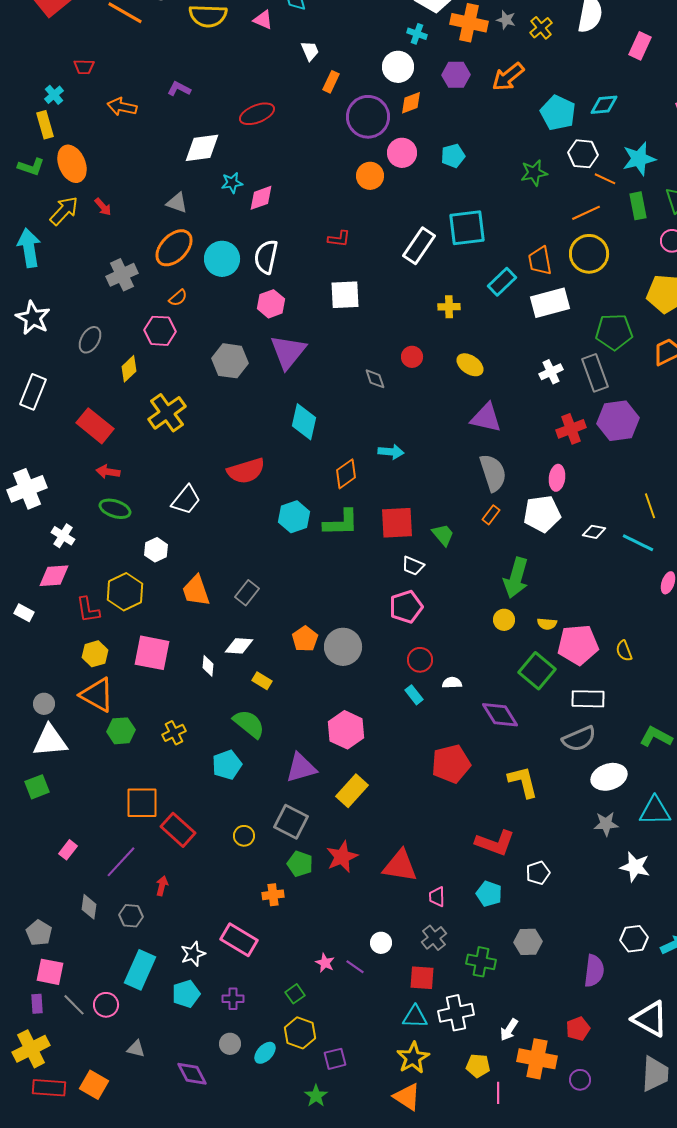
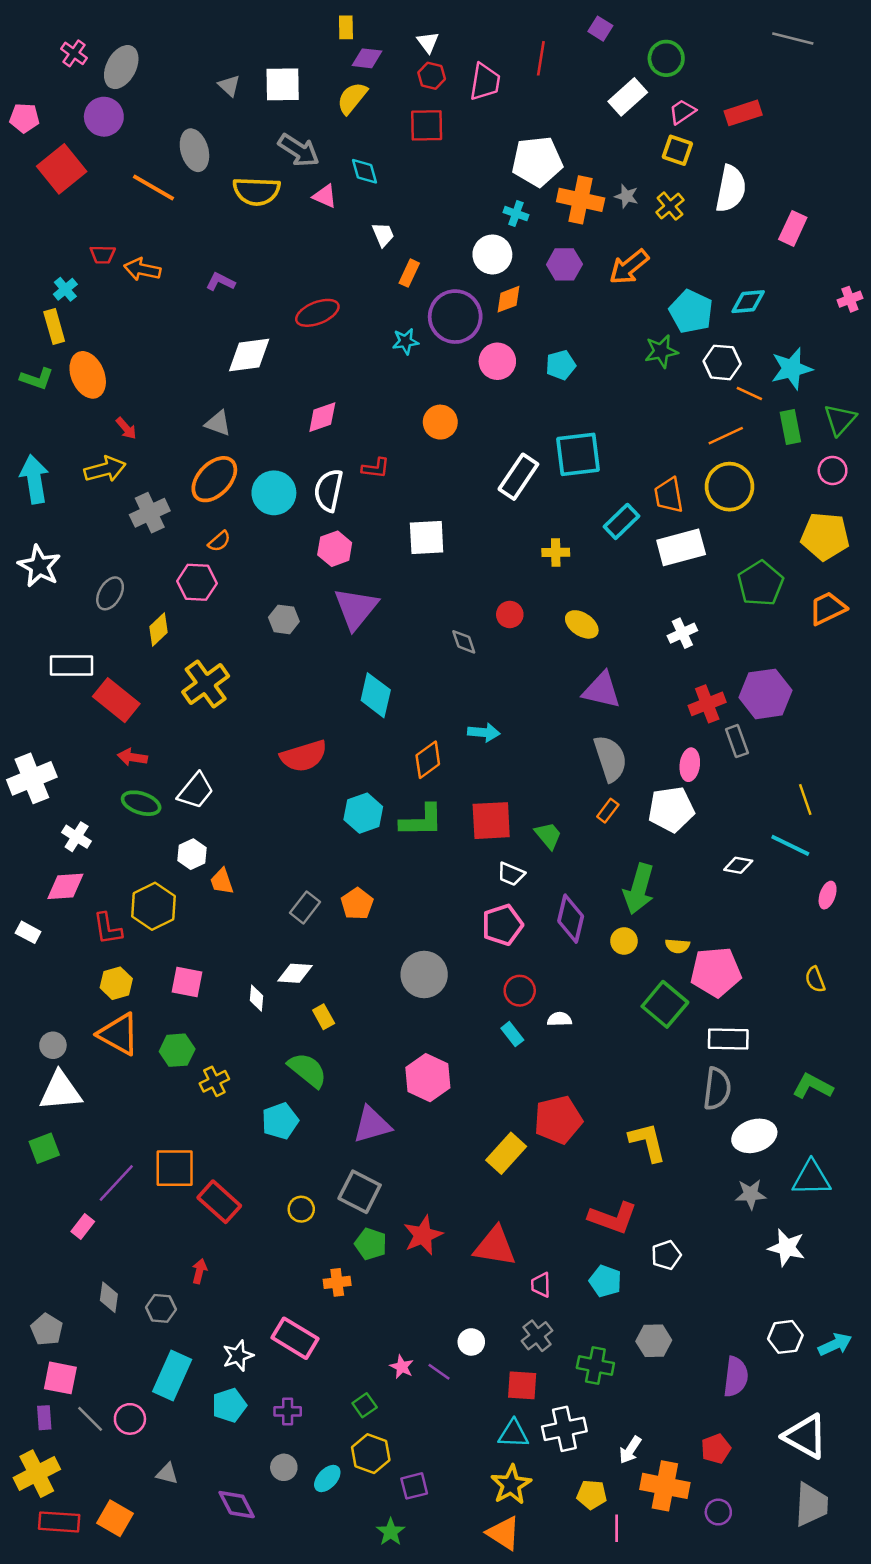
orange arrow: (122, 107) -> (142, 269), moved
green star: (534, 173) -> (661, 351), moved
orange circle: (370, 176) -> (440, 422), moved
cyan star: (232, 183) -> (405, 341), moved
yellow arrow: (64, 211) -> (105, 469), moved, turned 32
red L-shape: (339, 239) -> (376, 468), moved
green pentagon: (614, 332) -> (761, 583), turned -30
gray hexagon: (230, 361) -> (284, 619), size x0.7
gray rectangle: (595, 373) -> (737, 741), moved, size x0.7
white rectangle: (33, 392) -> (72, 665), moved, turned 68
white trapezoid: (186, 500) -> (196, 791), moved
white diamond: (594, 532) -> (738, 865), moved
orange trapezoid: (196, 591) -> (222, 881), moved, size x0.7
orange pentagon: (305, 639) -> (357, 904), moved
yellow semicircle: (624, 651) -> (815, 979), moved
pink square: (152, 653) -> (187, 982), size x0.7
yellow rectangle: (262, 681) -> (324, 1017), turned 30
purple diamond: (500, 715) -> (571, 919), moved, turned 45
green hexagon: (121, 731) -> (177, 1050), moved
gray semicircle: (579, 739) -> (717, 1089), turned -60
yellow rectangle: (352, 791) -> (506, 1153), moved
purple line: (121, 862) -> (116, 1183), moved

